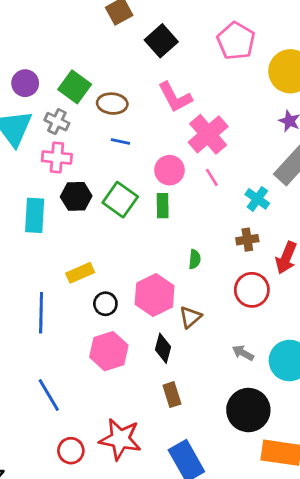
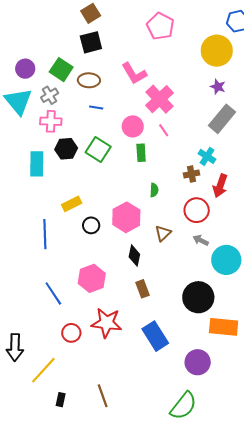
black square: (161, 41) -> (91, 42), moved, turned 30
pink pentagon: (236, 41) -> (160, 26), moved
gray cross: (57, 122) -> (50, 95), turned 36
cyan cross: (257, 199) -> (207, 156), moved
green rectangle: (163, 206) -> (141, 153), moved
brown triangle: (190, 317) -> (163, 233), moved
pink hexagon: (109, 351) -> (92, 278), moved
gray arrow: (243, 353) -> (201, 240), moved

